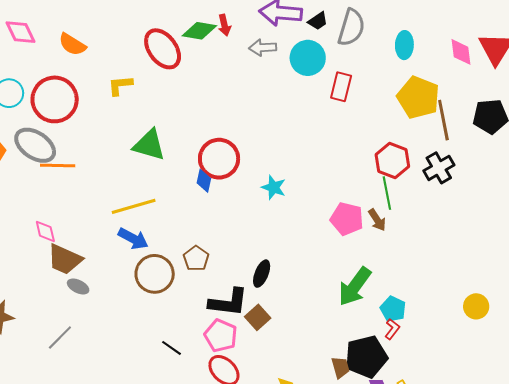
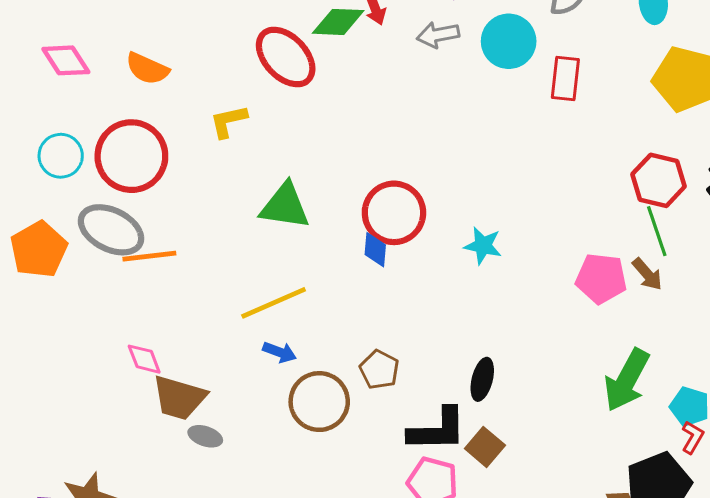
blue arrow: (133, 239) -> (279, 352), size x0.7

